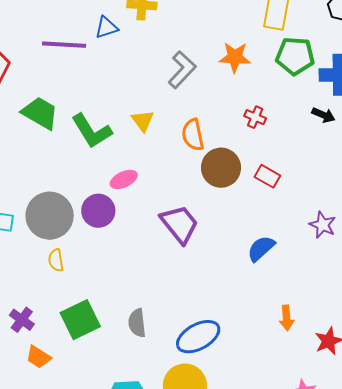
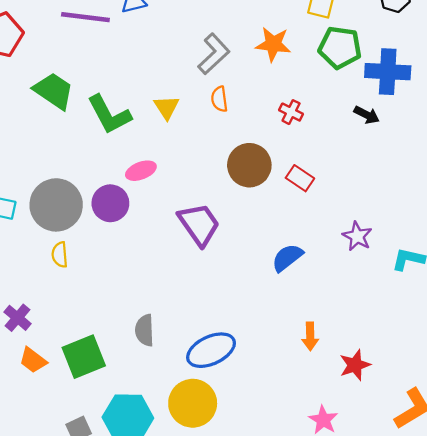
orange semicircle: (193, 135) -> (219, 99), moved, size x0.7
green square: (80, 320) -> (84, 357), moved

